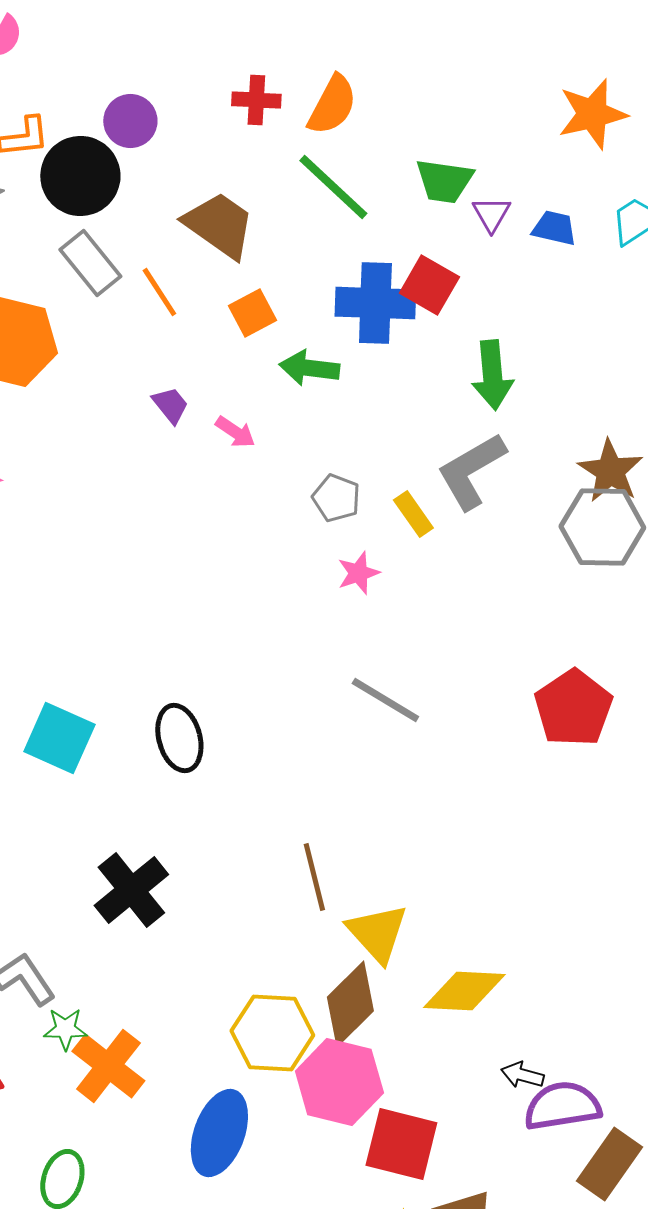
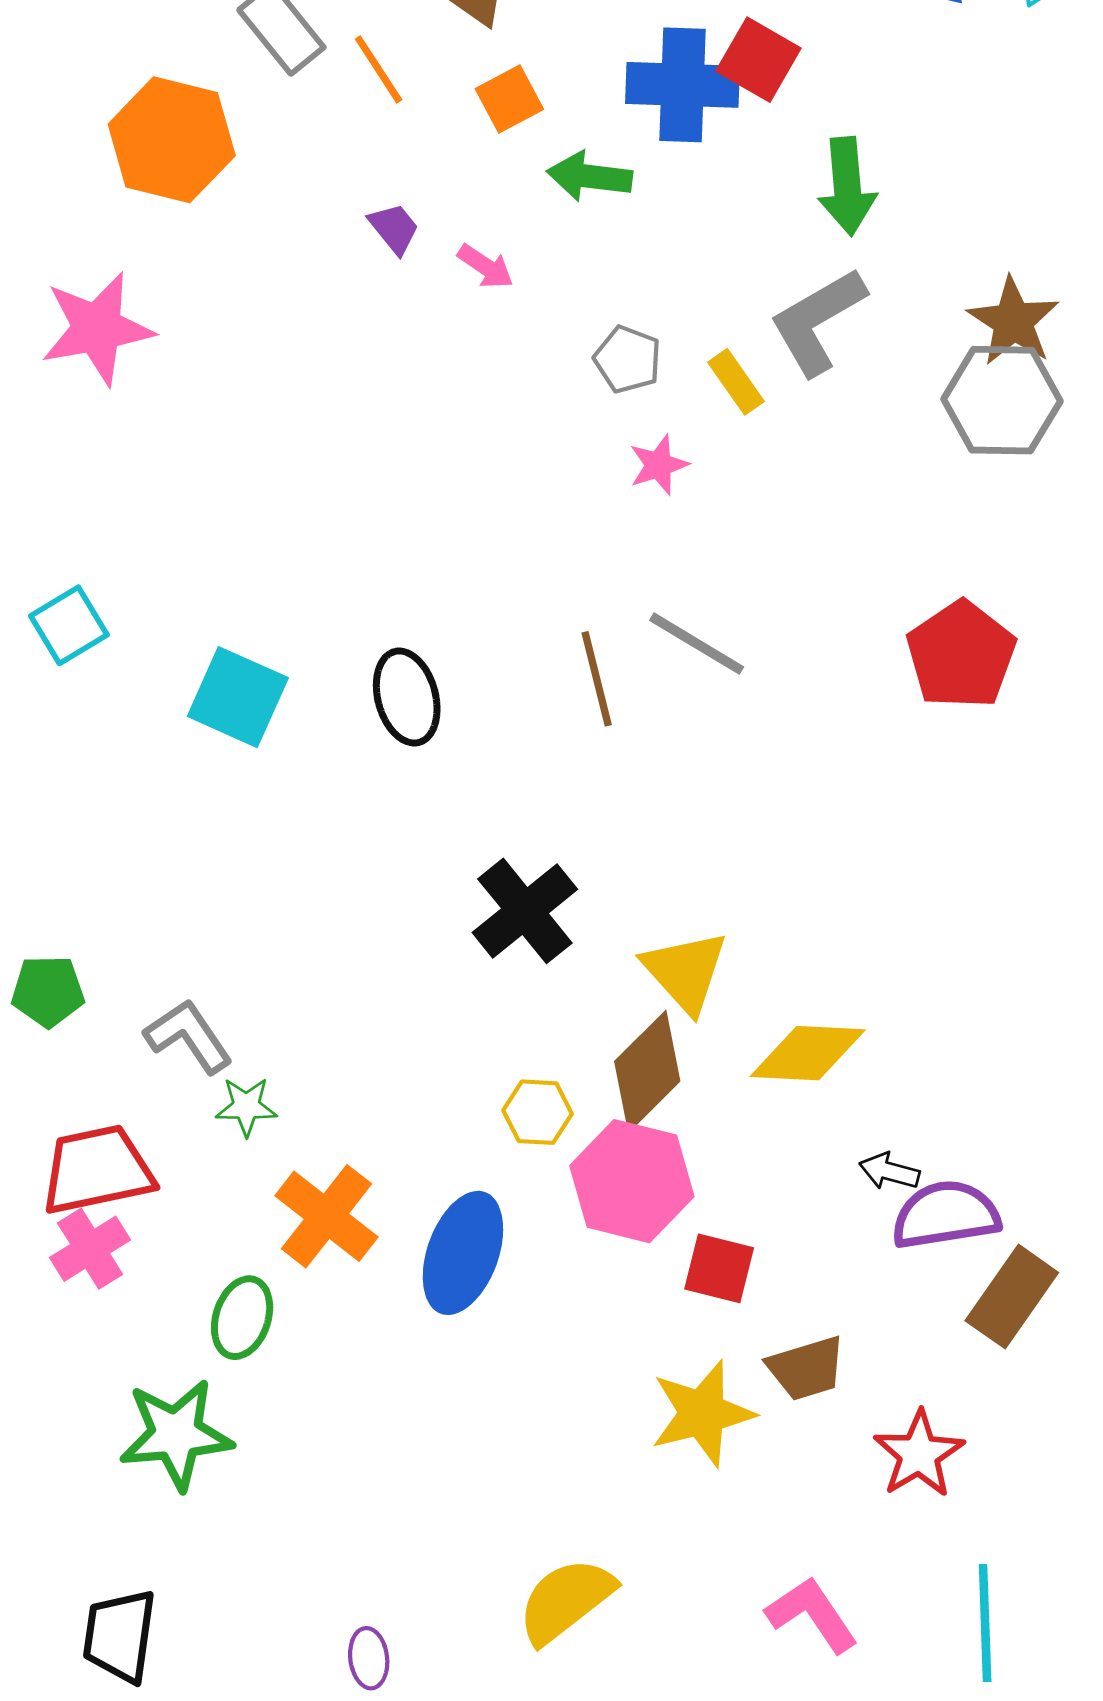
brown line: (314, 877) -> (597, 679), moved
black cross: (131, 890) -> (525, 911), moved
yellow hexagon: (272, 1033) -> (538, 1112), size x0.6
orange cross: (108, 1066) -> (326, 1216), moved
red square: (401, 1144) -> (719, 1268), size x0.7

